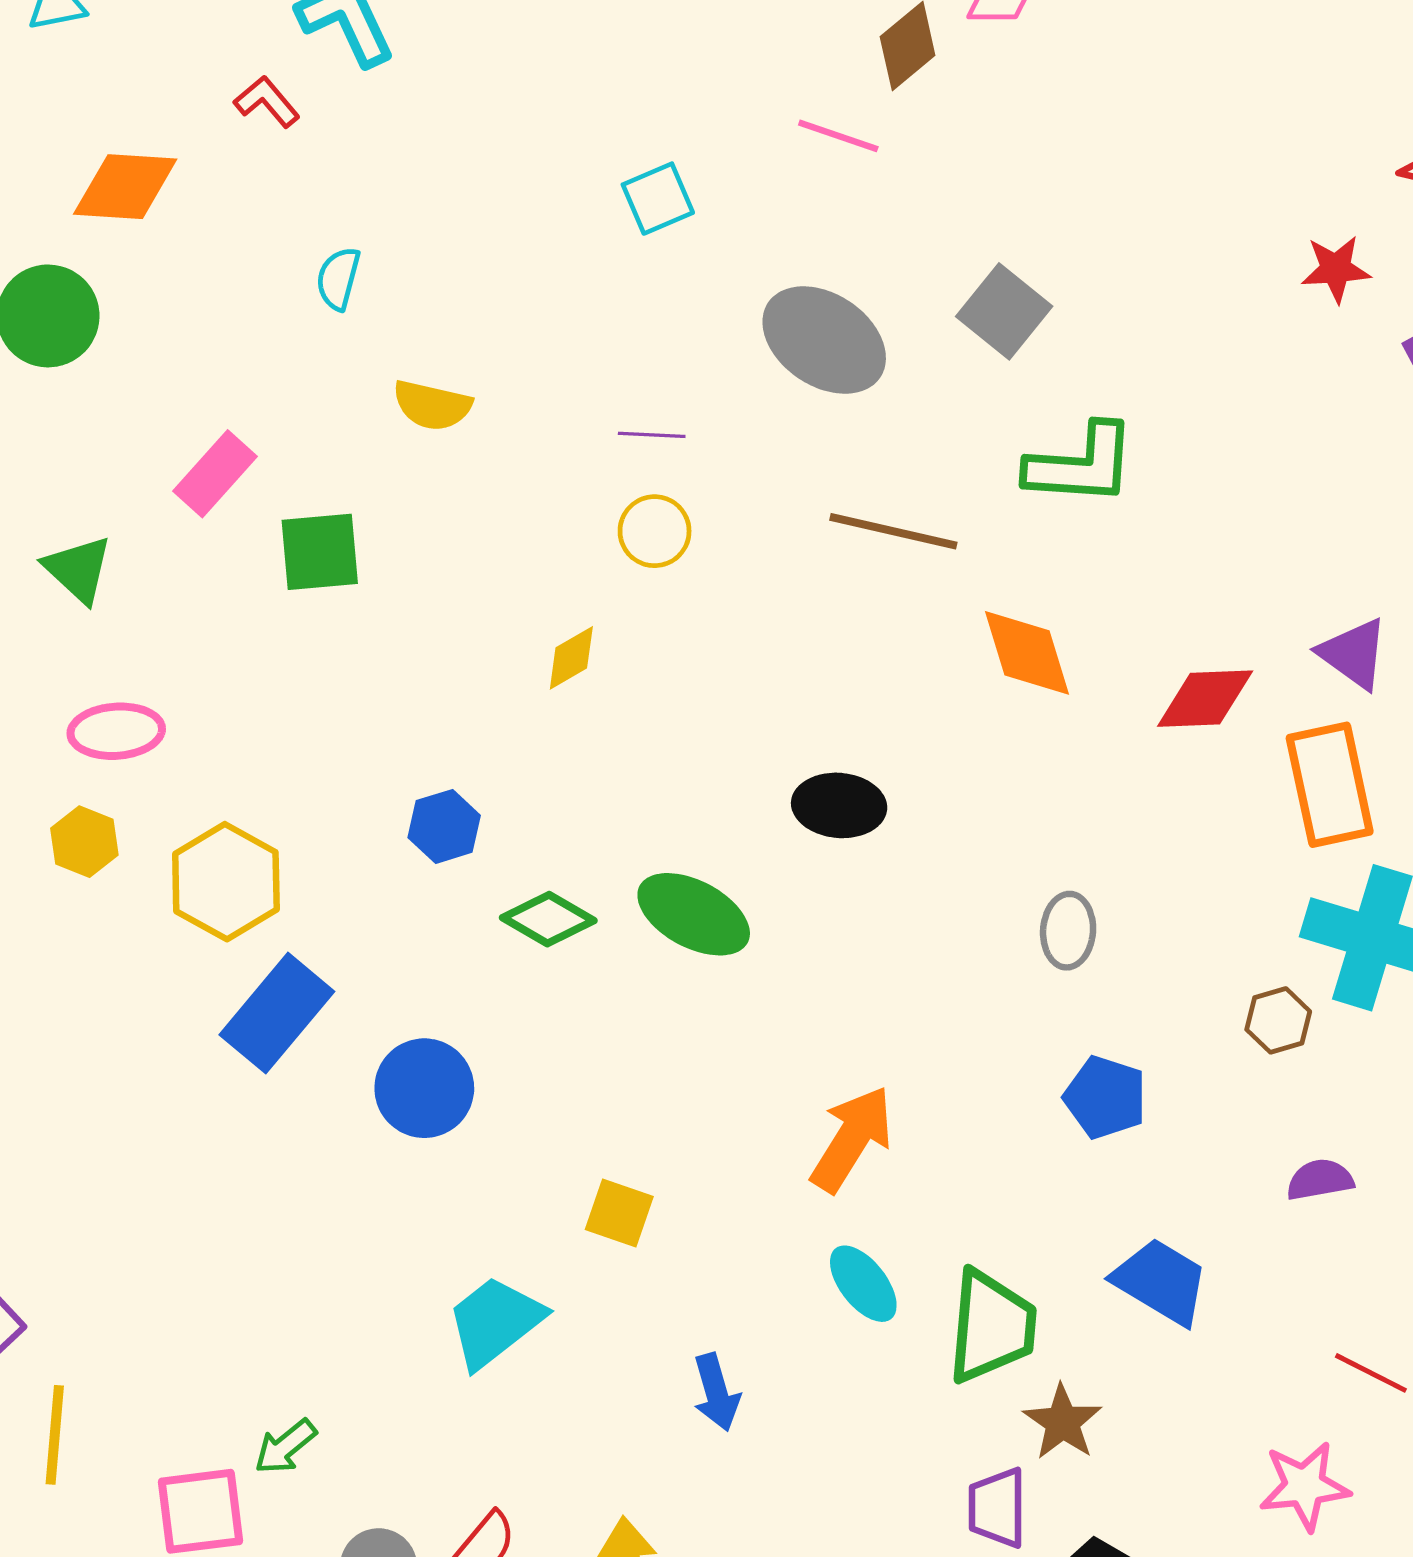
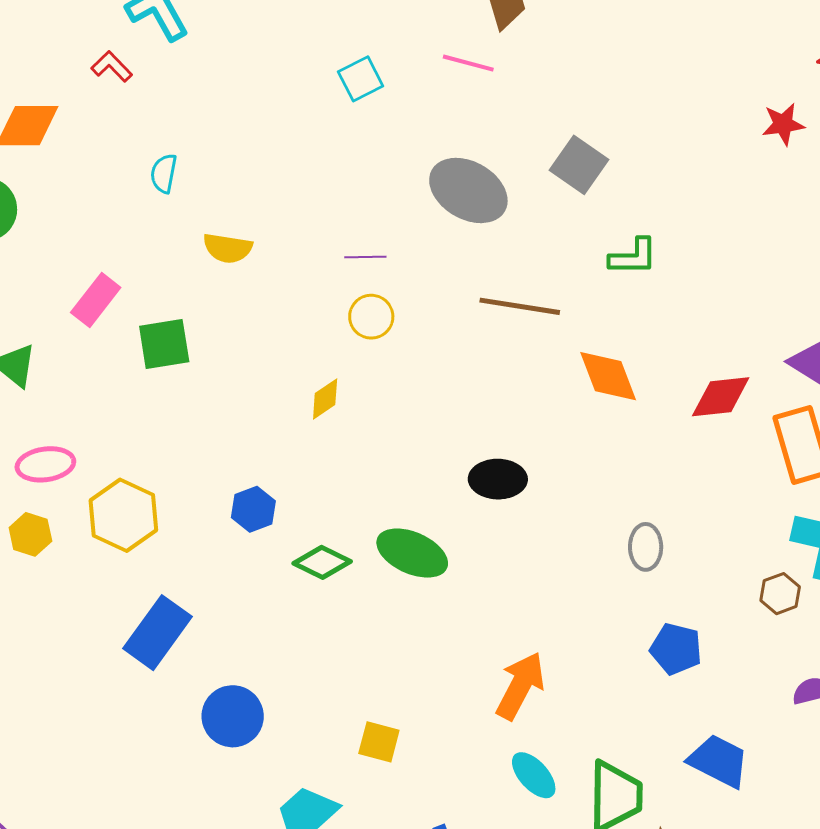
cyan square: (658, 199) -> (361, 79), moved
green L-shape: (1081, 465) -> (633, 257), size x0.7
yellow hexagon: (226, 882) -> (123, 515), moved
blue circle: (424, 1088) -> (233, 716), moved

